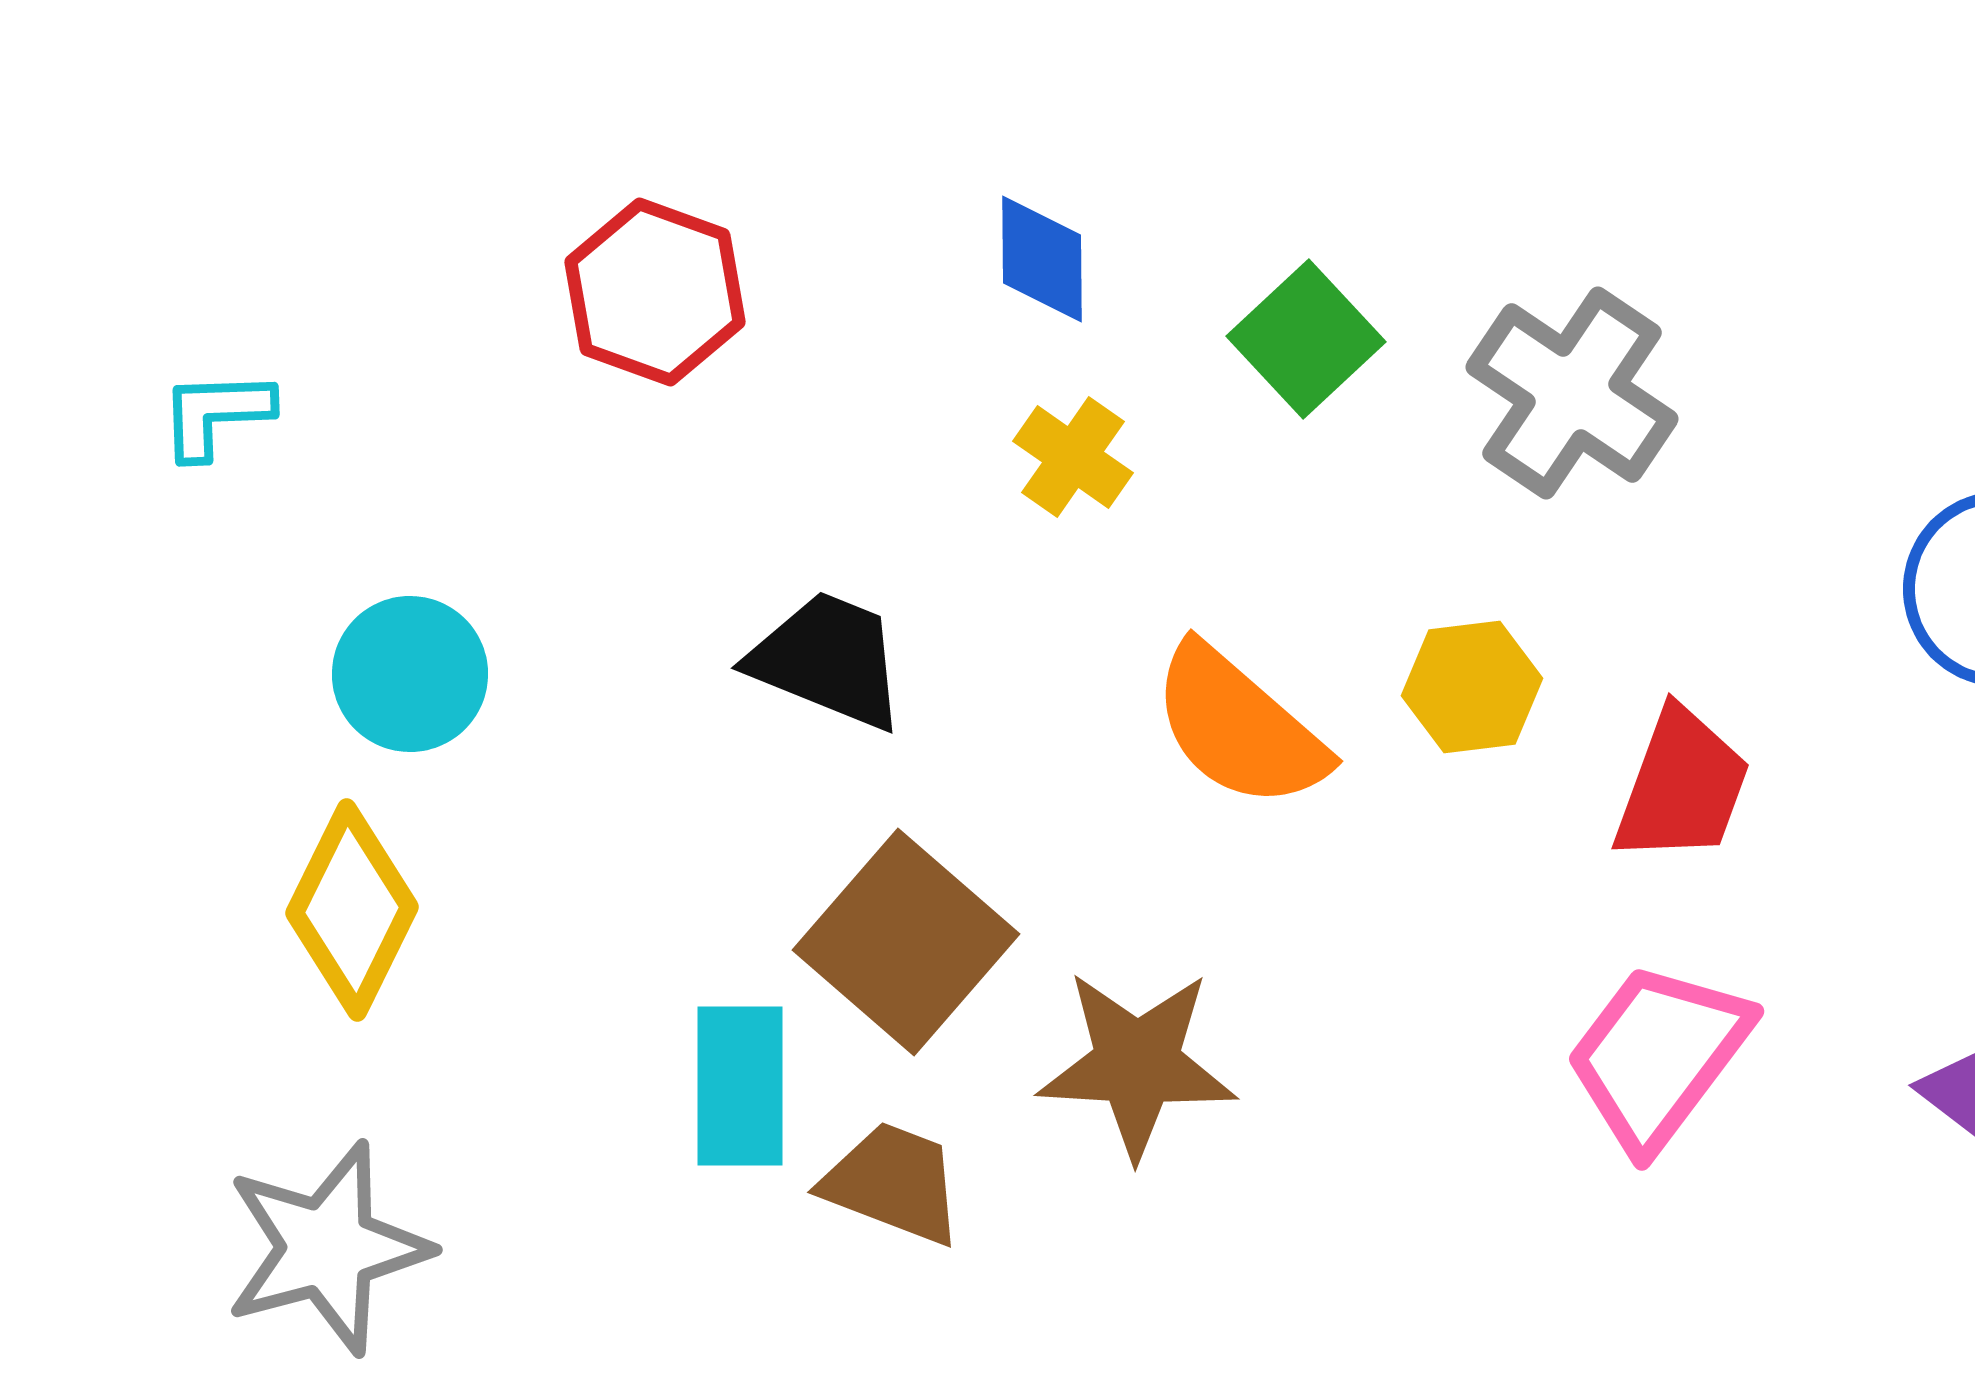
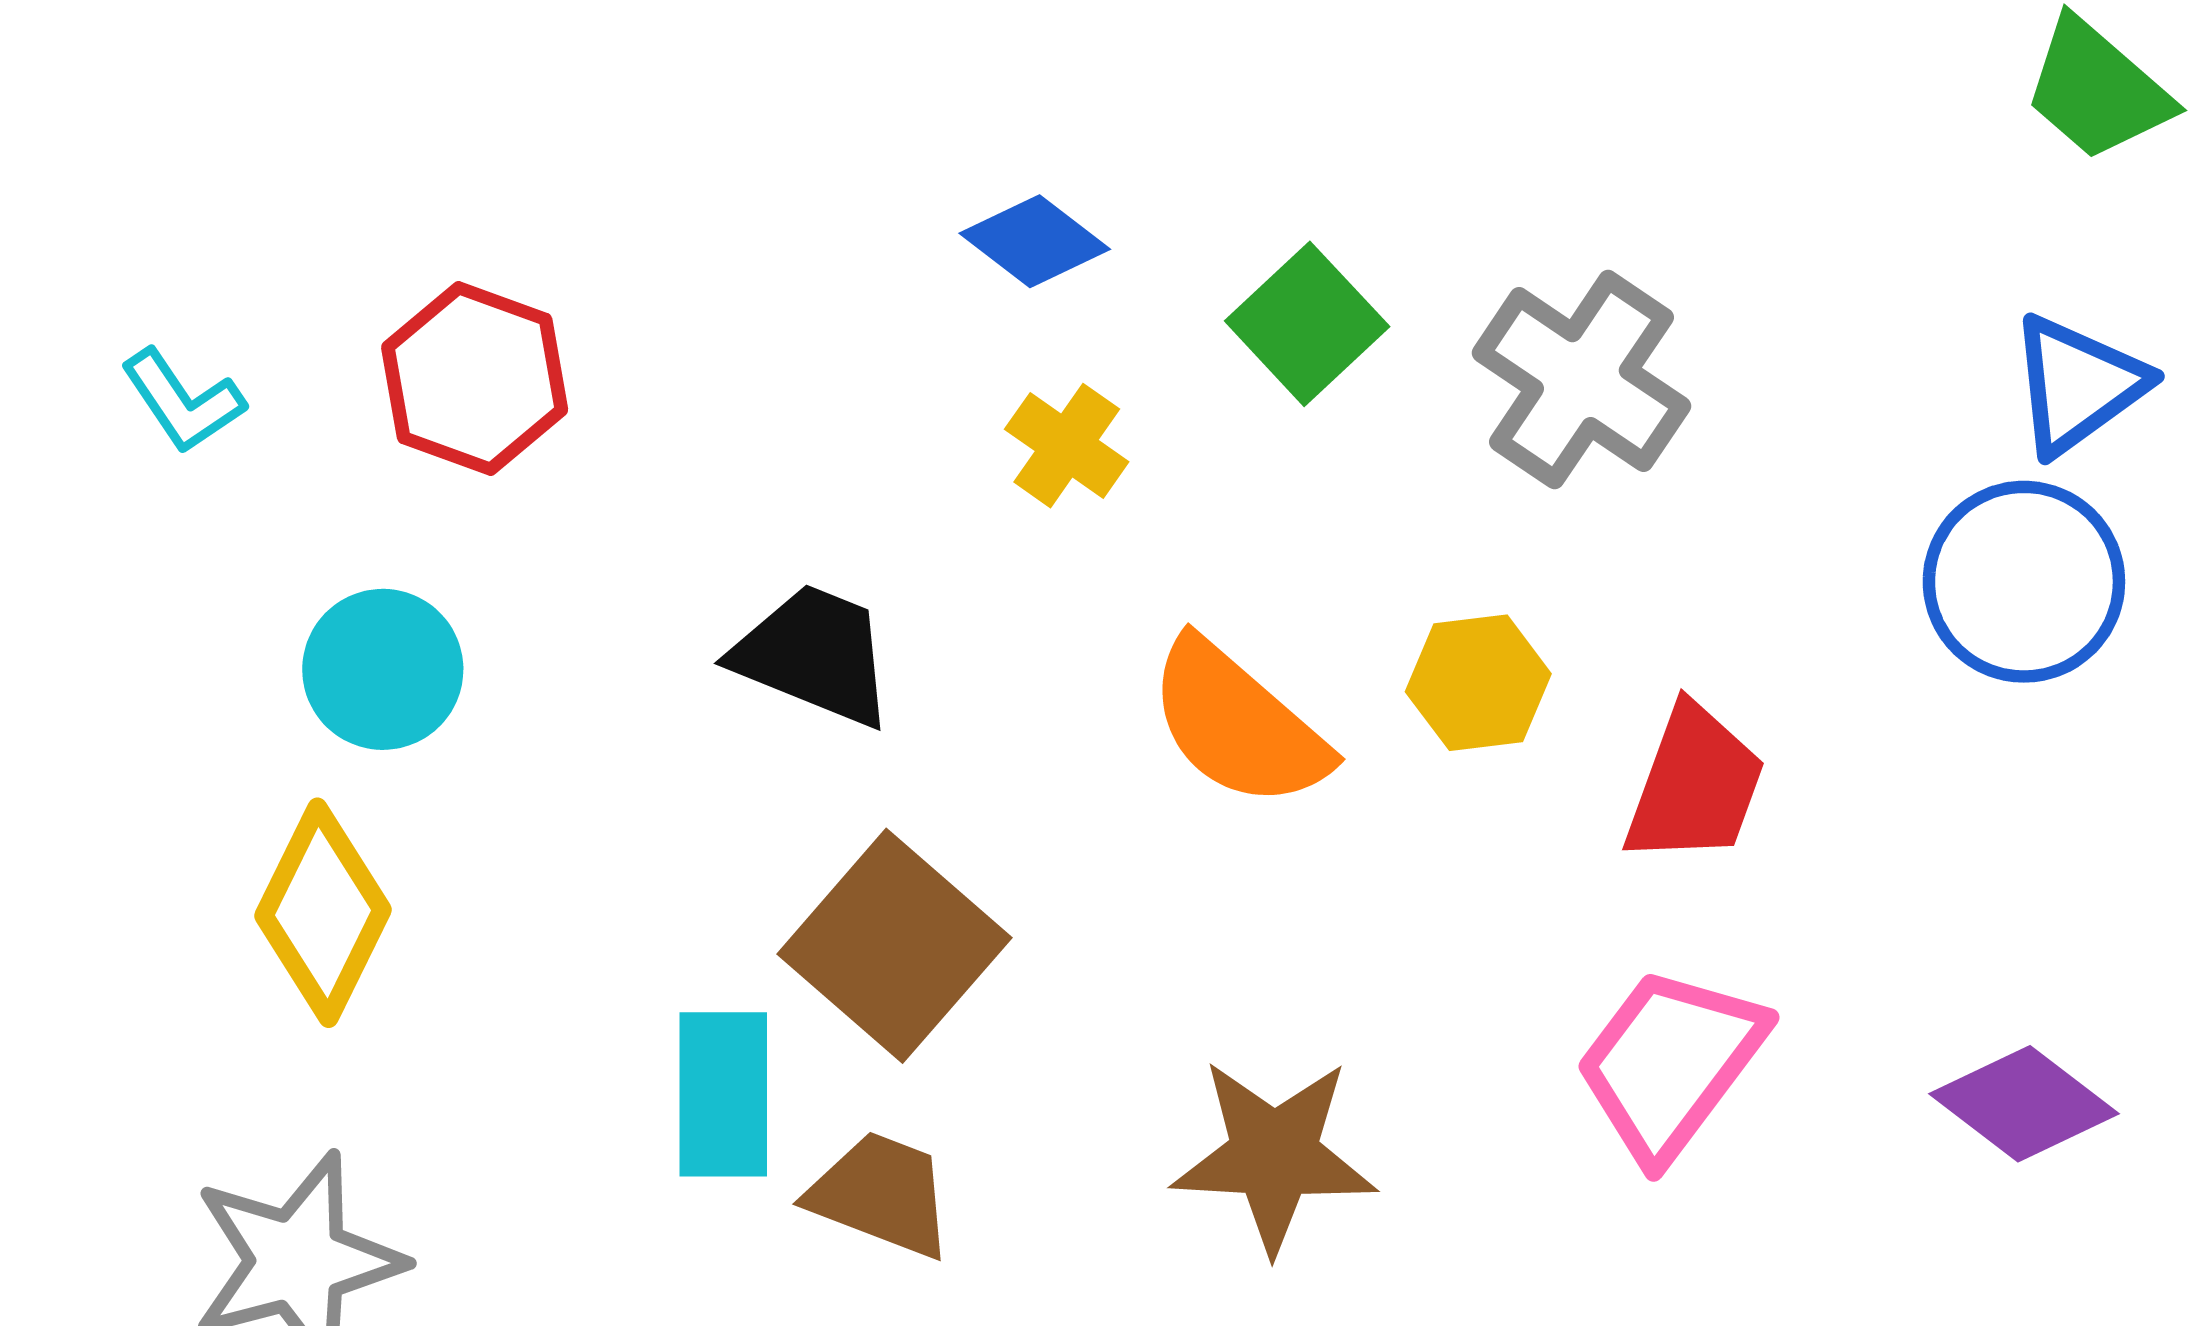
blue diamond: (1042, 259) -> (1035, 241), turned -52
red hexagon: (655, 292) -> (475, 379), moved
cyan L-shape: (216, 414) -> (183, 401), turned -122
brown star: (1137, 1064) -> (1274, 1155), moved

